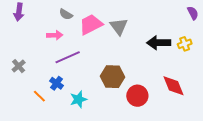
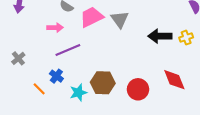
brown hexagon: (113, 77) -> (103, 83), moved

